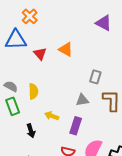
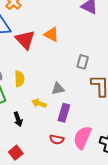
red triangle: (40, 54) -> (25, 40), size x1.5
gray triangle: (82, 100) -> (58, 89), moved

